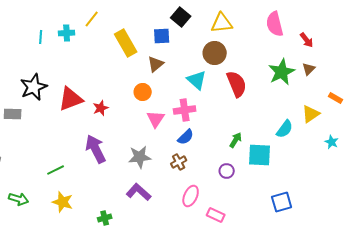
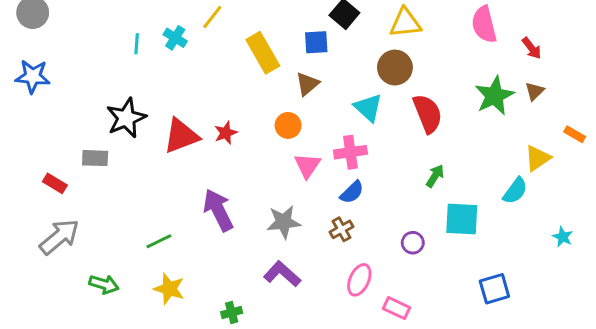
cyan cross: (67, 33) -> (175, 38), turned 35
red star: (101, 108) -> (226, 133), moved
cyan semicircle: (285, 129) -> (515, 191), moved
green arrow: (236, 140) -> (435, 176), moved
cyan star: (332, 142) -> (563, 237), moved

